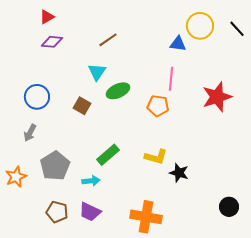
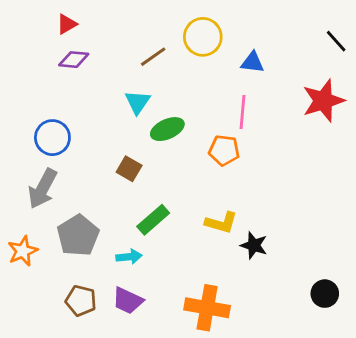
yellow circle: (200, 26) -> (203, 37), moved
red star: (217, 97) -> (323, 101), moved
brown square: (82, 106) -> (129, 169), moved
gray arrow: (30, 133) -> (43, 189), size x1.6

